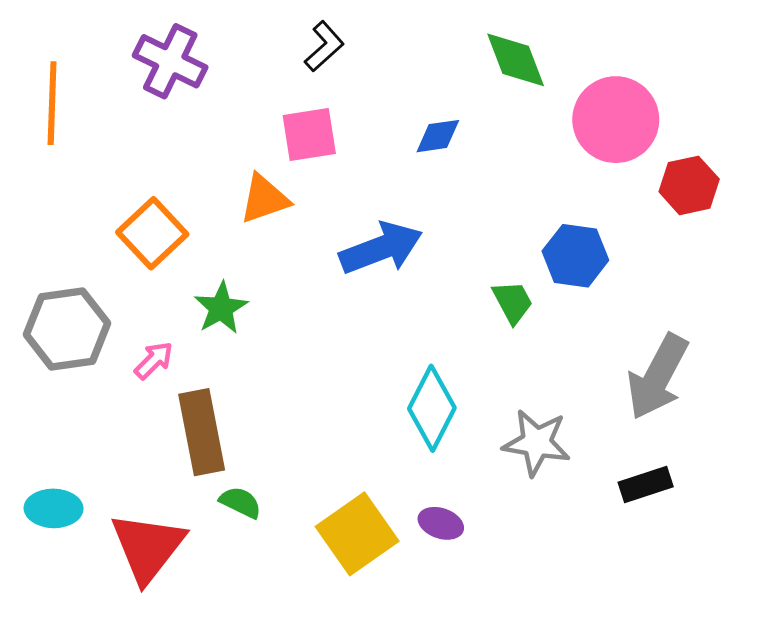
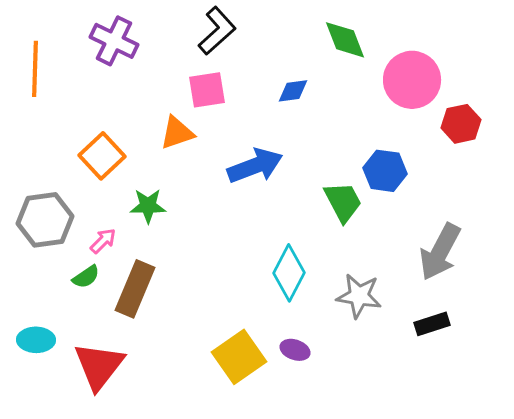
black L-shape: (324, 46) -> (217, 31), size x1.4
green trapezoid: (513, 302) -> (343, 202), size x1.4
green star: (221, 308) -> (148, 206), turned 30
brown rectangle: (202, 432) -> (135, 289), turned 34
green semicircle: (240, 502) -> (86, 277), moved, turned 120

